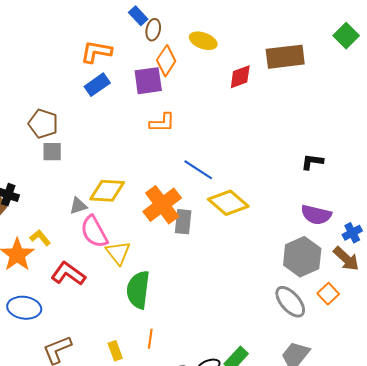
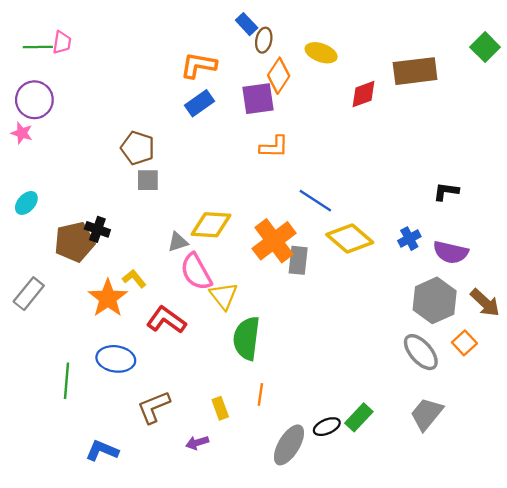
blue cross: (352, 233) -> (409, 239), moved

